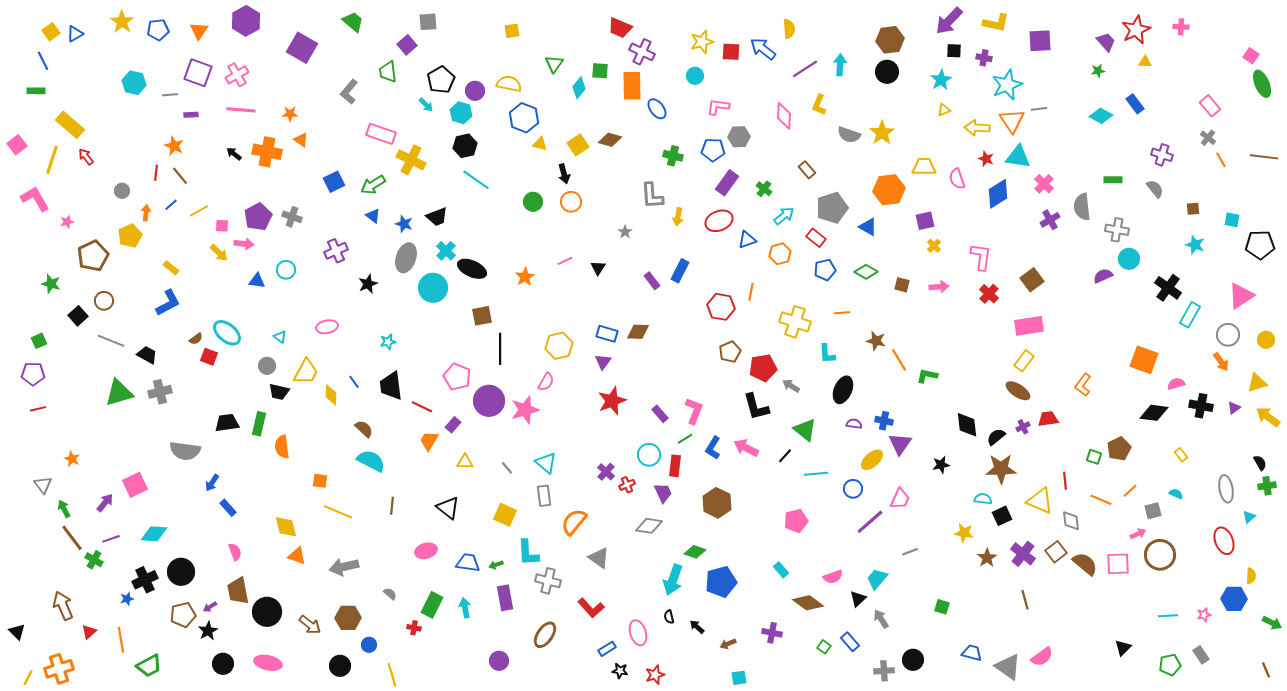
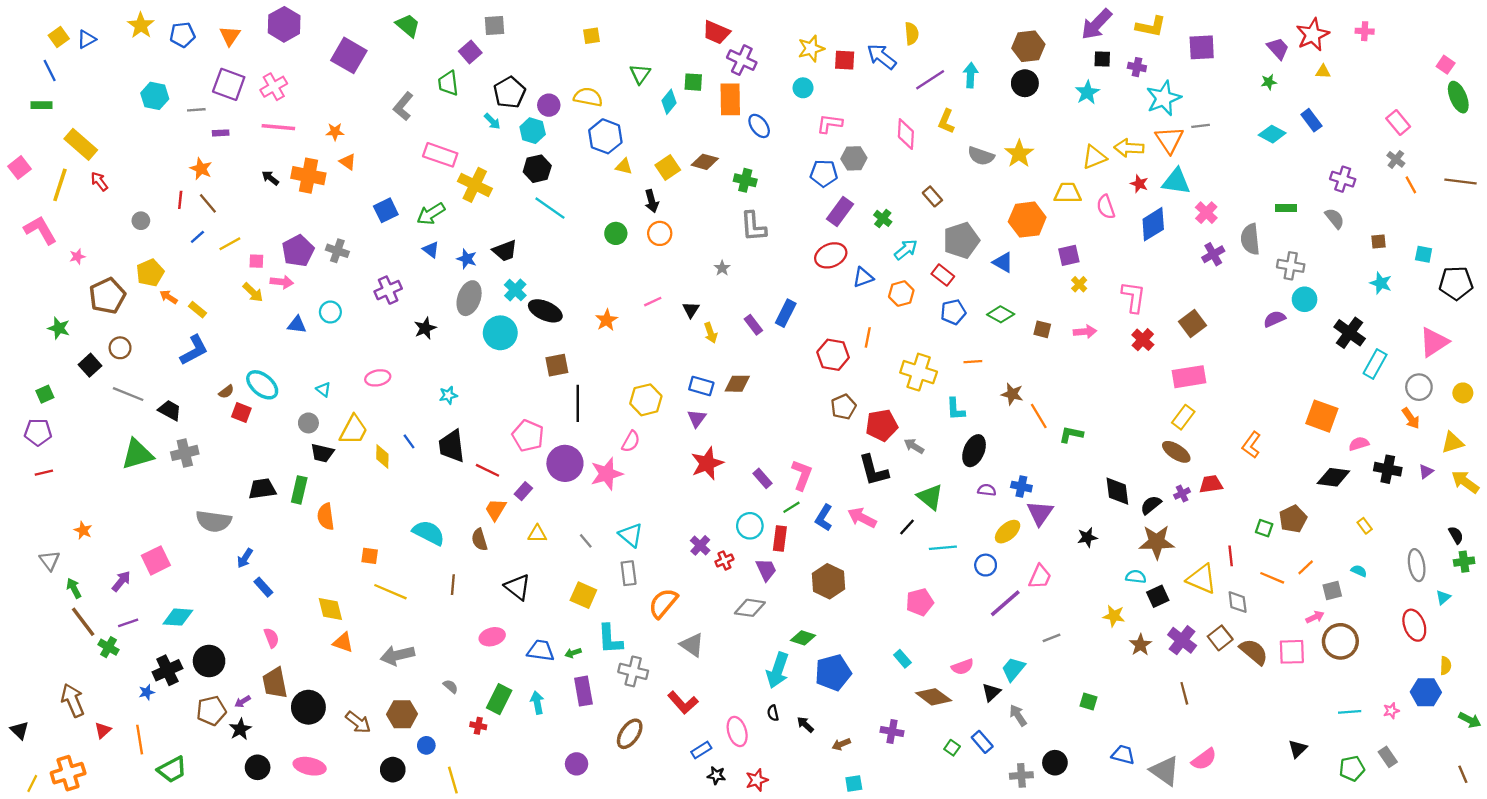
yellow triangle: (944, 110) -> (1094, 157), moved, size x1.6
green cross: (673, 156) -> (745, 180), moved
orange arrow: (146, 213) -> (169, 297), moved, turned -63
yellow arrow: (678, 217) -> (711, 333), moved, turned -30
brown semicircle: (364, 429) -> (479, 540), moved, turned -150

